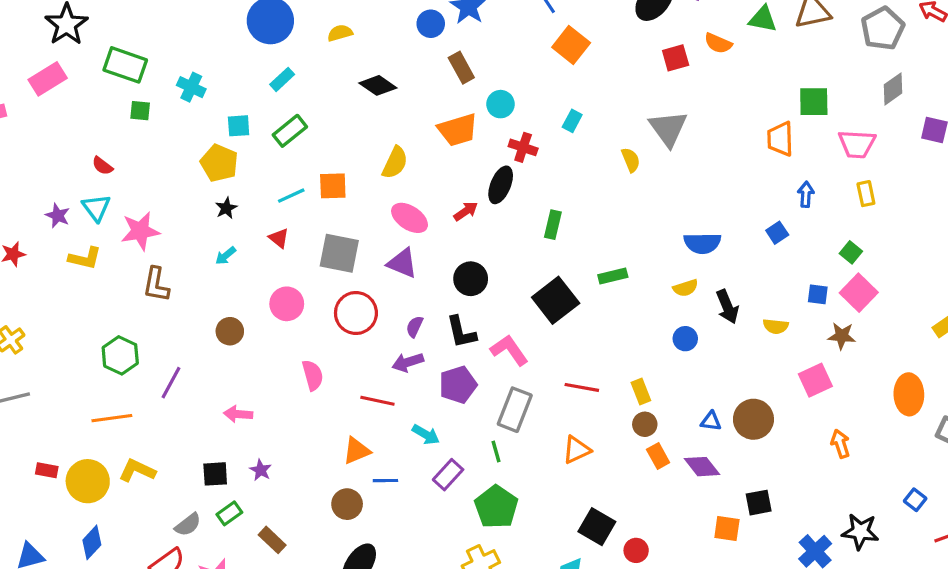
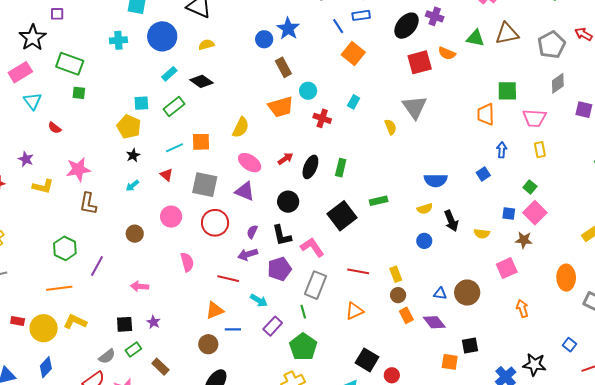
red square: (676, 58) -> (420, 62), size x1.4
black diamond: (378, 85) -> (201, 81), moved
cyan cross: (191, 87) -> (118, 40), moved, turned -30
black ellipse: (501, 185) -> (310, 167), moved
cyan triangle: (96, 208) -> (33, 101), moved

